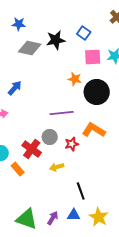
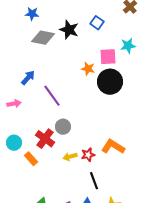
black star: (56, 40) -> (69, 30), turned 30
pink square: (93, 57) -> (108, 57), moved
purple line: (62, 113) -> (52, 96), moved, turned 60
orange L-shape: (94, 130) -> (113, 147), moved
red star: (72, 144) -> (88, 155), moved

